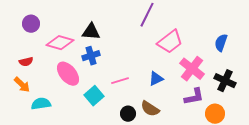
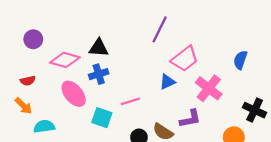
blue triangle: (156, 79) -> (167, 82), moved
black cross: (225, 81) -> (255, 110), moved
cyan square: (94, 96) -> (102, 118), turned -30
purple L-shape: (194, 97) -> (190, 119), moved

